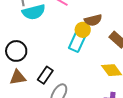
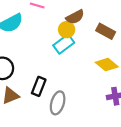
cyan rectangle: (77, 42) -> (64, 44), turned 42

